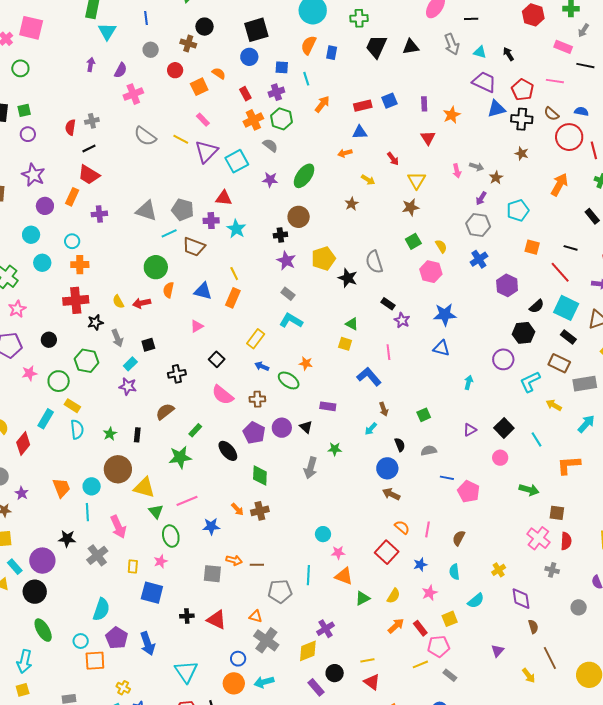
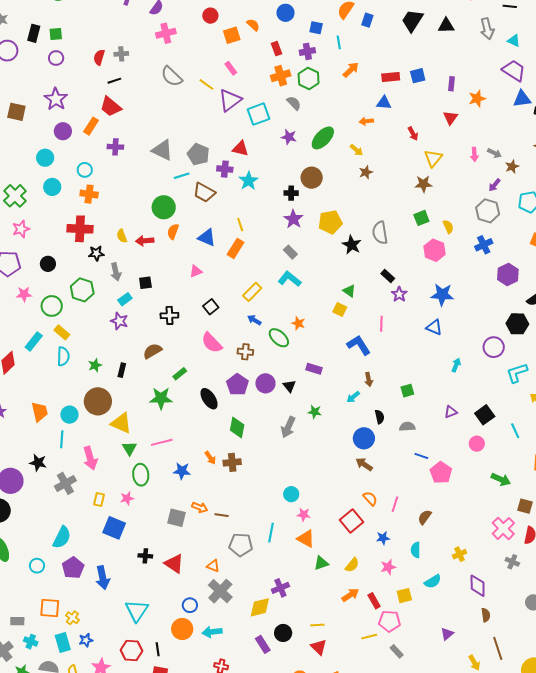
yellow arrow: (368, 180) -> (356, 150), moved
orange square: (95, 661) -> (50, 608), moved

